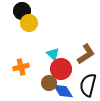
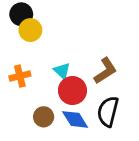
orange cross: (21, 67) -> (20, 76), moved
brown circle: (49, 83) -> (44, 117), moved

